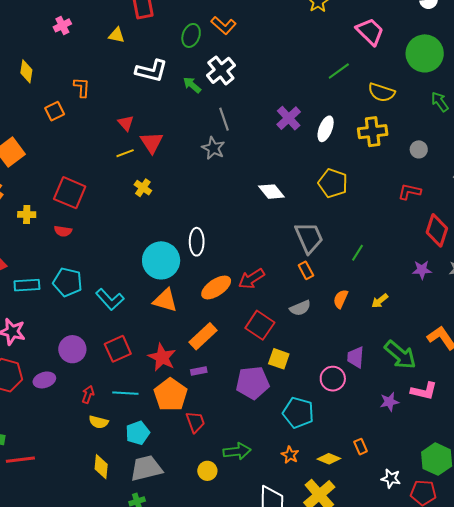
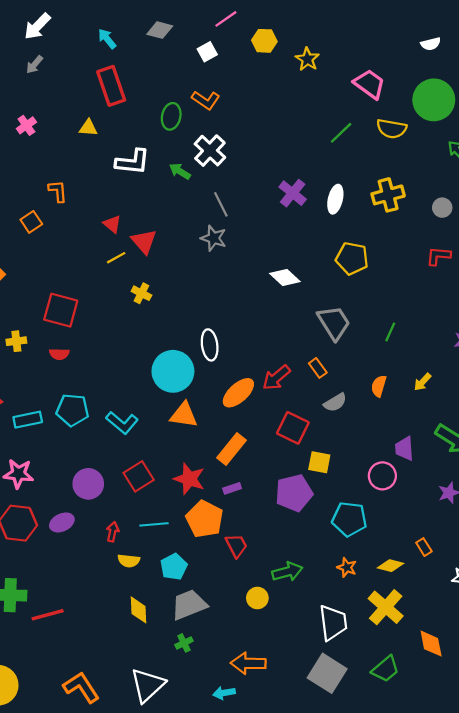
yellow semicircle: (382, 92) -> (392, 129), moved
orange rectangle: (306, 270) -> (318, 368), moved

